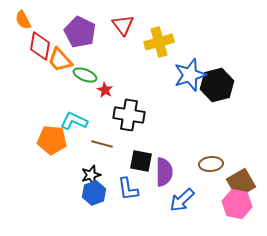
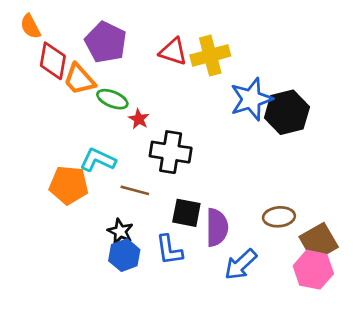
red triangle: (123, 25) -> (173, 52), moved, turned -35
black star: (91, 175) -> (120, 231), turned -30

